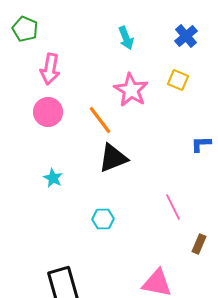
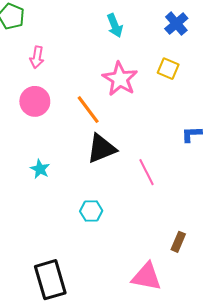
pink arrow: (50, 69) -> (37, 57), size x0.7
pink line: (173, 207) -> (147, 172), moved
brown rectangle: (199, 244) -> (178, 242), moved

